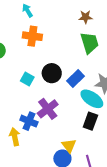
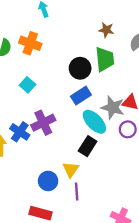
orange cross: (32, 36) -> (30, 43), moved
black circle: (52, 73) -> (80, 68), moved
yellow triangle: (69, 146) -> (71, 169), moved

